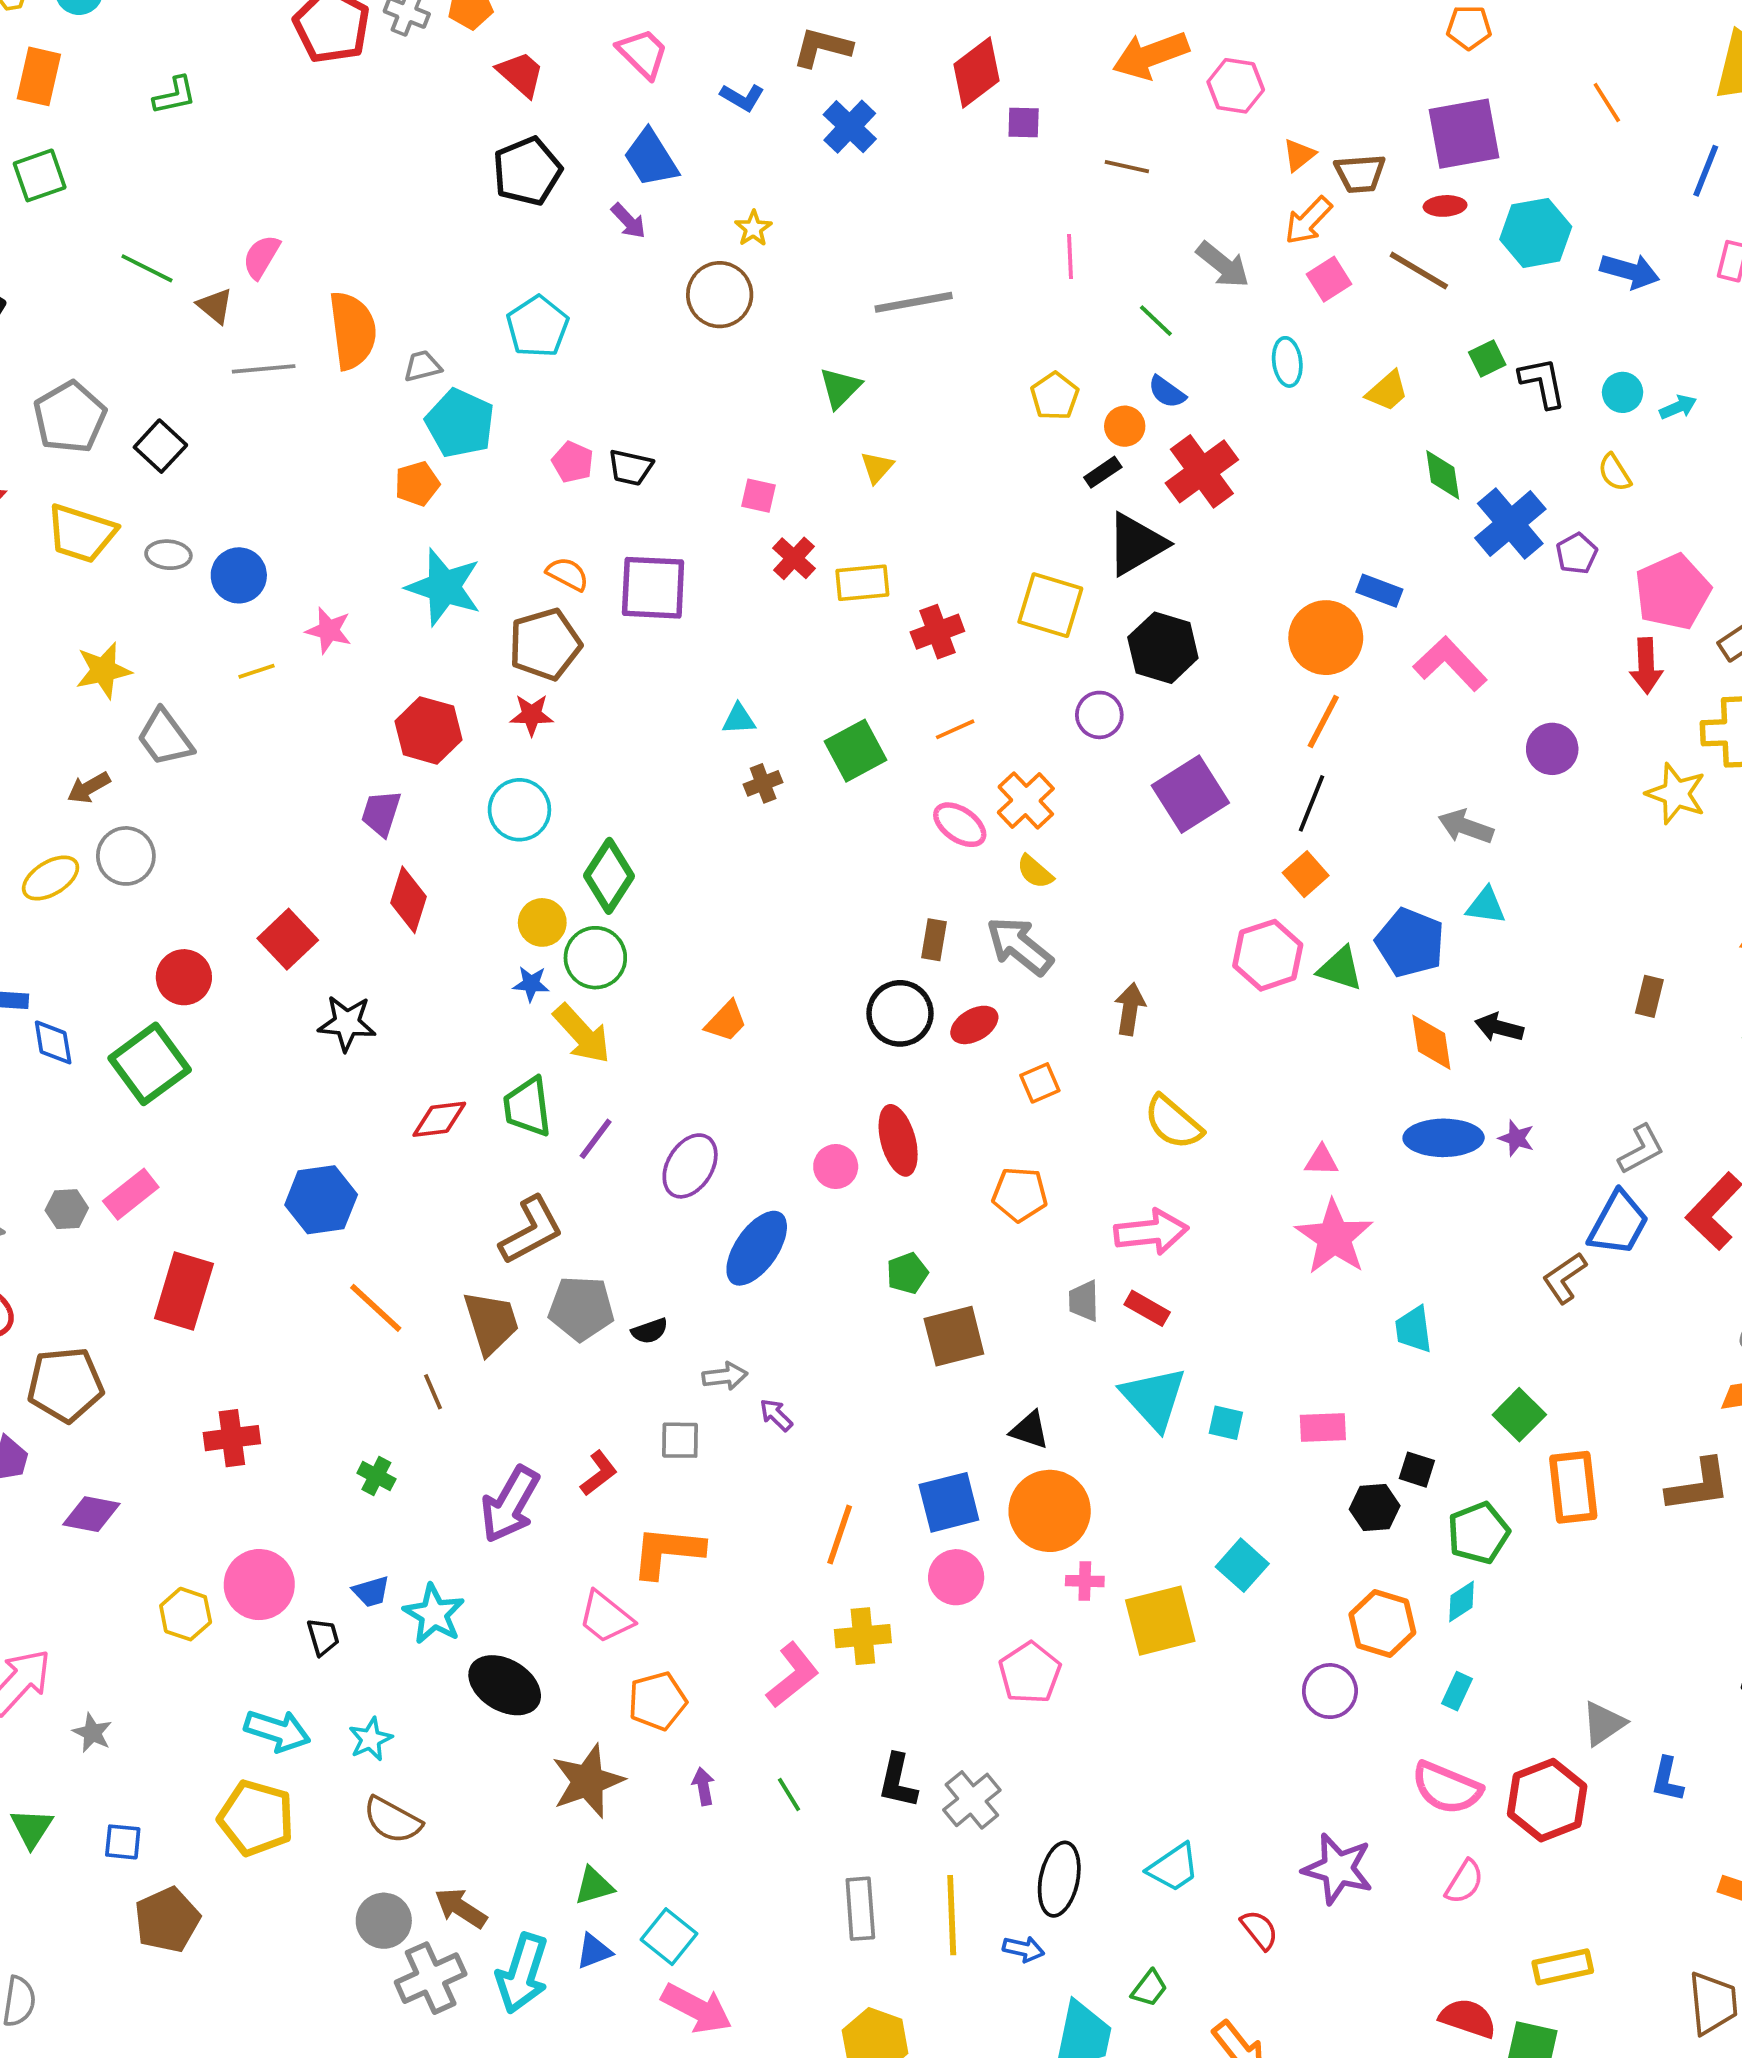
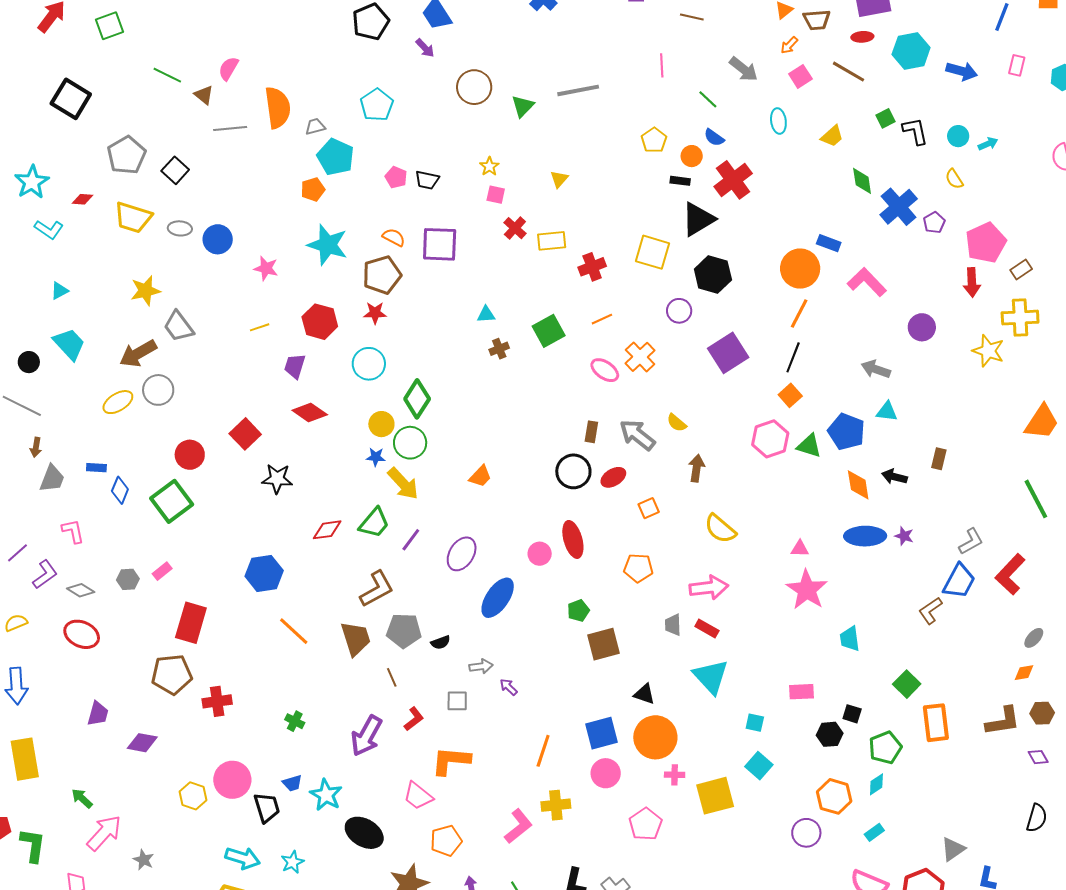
orange arrow: (1308, 221) -> (789, 45), size x0.7
yellow star: (753, 228) -> (489, 166), moved
green triangle: (840, 388) -> (523, 106), moved
black rectangle: (1103, 472) -> (680, 181), turned 42
yellow line: (256, 671) -> (260, 327), moved
brown arrow: (89, 788) -> (138, 354), size x1.6
yellow semicircle: (1035, 872) -> (677, 423), moved
red diamond: (408, 900) -> (310, 412), turned -72
brown rectangle: (1649, 996) -> (939, 459), moved
blue diamond: (53, 1042) -> (120, 490), turned 32
green trapezoid: (527, 1107) -> (374, 523), turned -132
pink rectangle: (131, 1194) -> (162, 571), size x0.7
brown pentagon: (65, 1385) -> (172, 674), moved
brown line: (433, 1392) -> (392, 677), moved
cyan square: (1226, 1423) -> (755, 723), moved
black trapezoid: (323, 1637) -> (267, 808), size x1.5
cyan rectangle: (1457, 1691) -> (874, 832), turned 30

